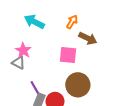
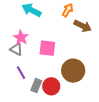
pink square: (68, 55) -> (47, 48), moved
purple line: (35, 88) -> (21, 73), moved

